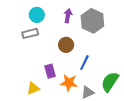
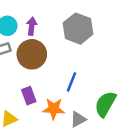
purple arrow: (68, 16) -> (32, 26), moved
brown circle: (66, 45) -> (32, 54), moved, size x1.5

